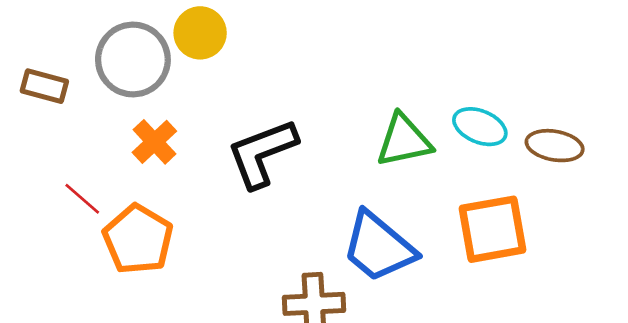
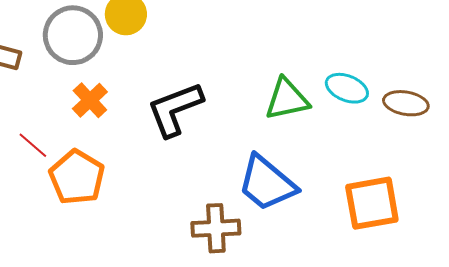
orange square: (493, 229) -> (372, 203), moved

